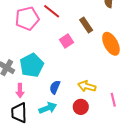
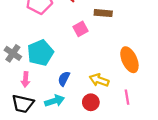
brown rectangle: (86, 25) -> (103, 13), turned -56
orange ellipse: (111, 44) -> (129, 60), moved
black trapezoid: (19, 113) -> (23, 104), turned -80

